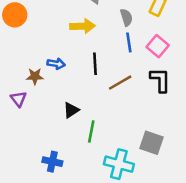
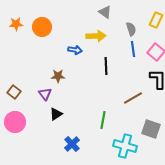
blue arrow: (56, 64) -> (75, 50), moved
brown line: (120, 83) -> (133, 98), moved
black triangle: (71, 110) -> (56, 114), moved
blue cross: (52, 162) -> (72, 144), turned 35

